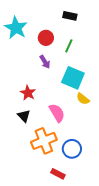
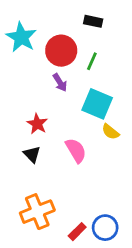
red circle: (46, 38) -> (61, 51), size x1.5
orange cross: (44, 141) -> (37, 212), moved
blue circle: (72, 149) -> (105, 228), moved
red rectangle: (58, 174) -> (77, 232), turned -72

